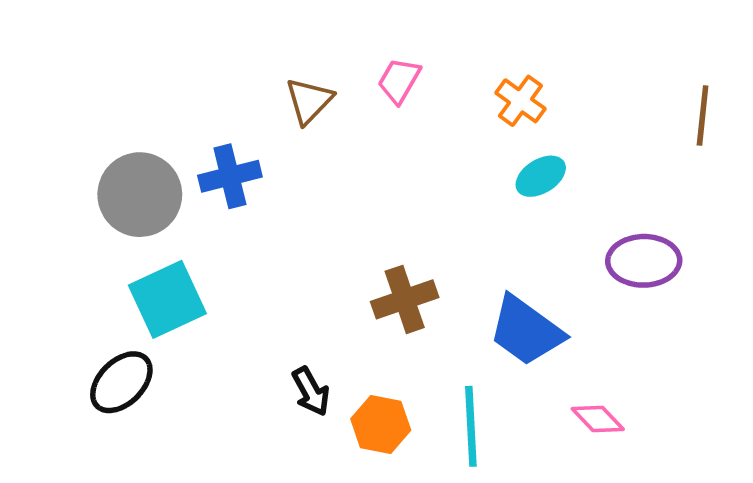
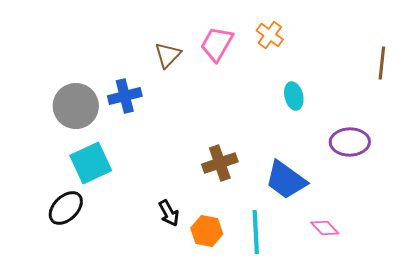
pink trapezoid: (399, 81) -> (217, 44), size x1.4
orange cross: (520, 101) -> (270, 35), moved
cyan ellipse: (541, 176) -> (294, 96), turned -72

